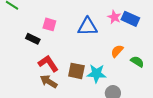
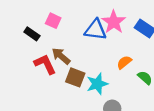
pink star: (114, 17) -> (114, 22), moved, size x1.5
cyan star: (97, 73) -> (97, 84), turned -30
brown arrow: (49, 81) -> (61, 56), moved

